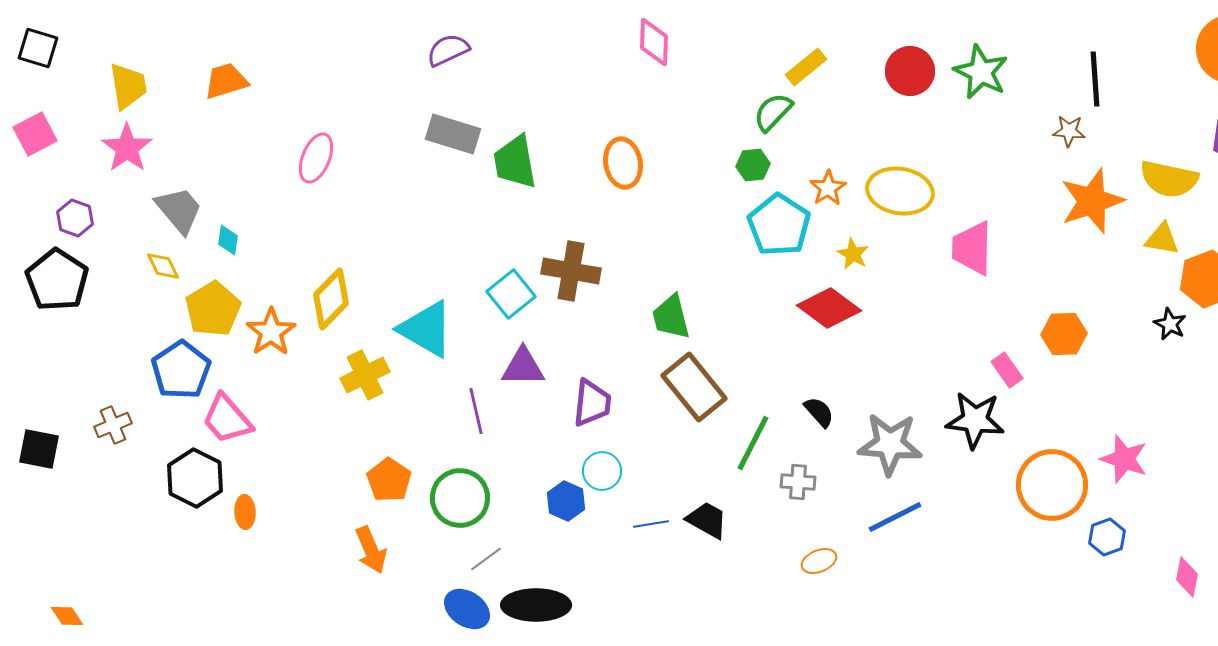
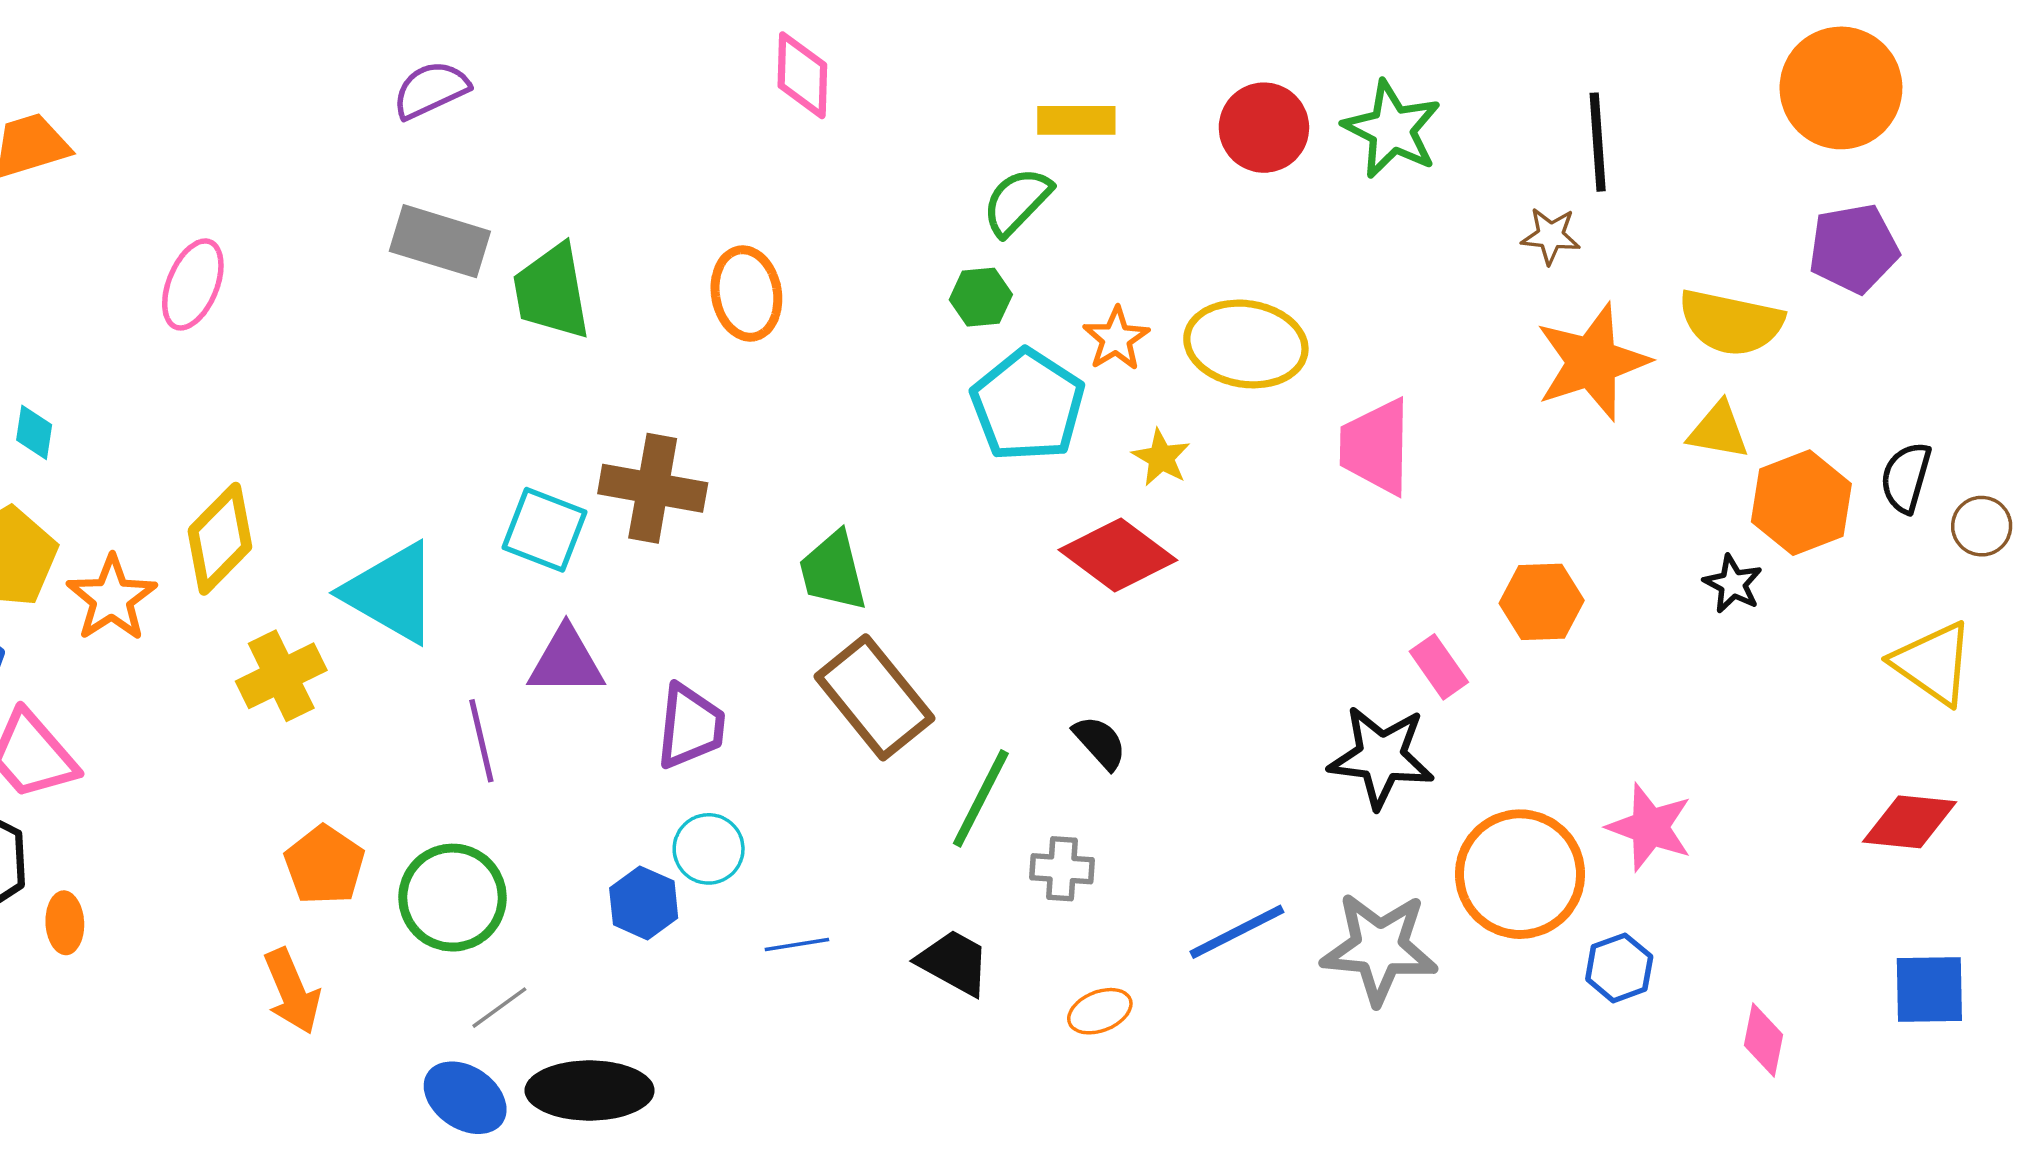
yellow rectangle: (806, 67) -> (1076, 120), turned 39
cyan square: (511, 294) -> (544, 530), turned -30
gray star: (890, 444) -> (1379, 948), moved
black trapezoid: (707, 520) -> (954, 962), moved

